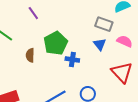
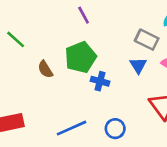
purple line: (33, 13) -> (84, 15), moved
brown semicircle: (30, 55) -> (45, 69), turned -40

